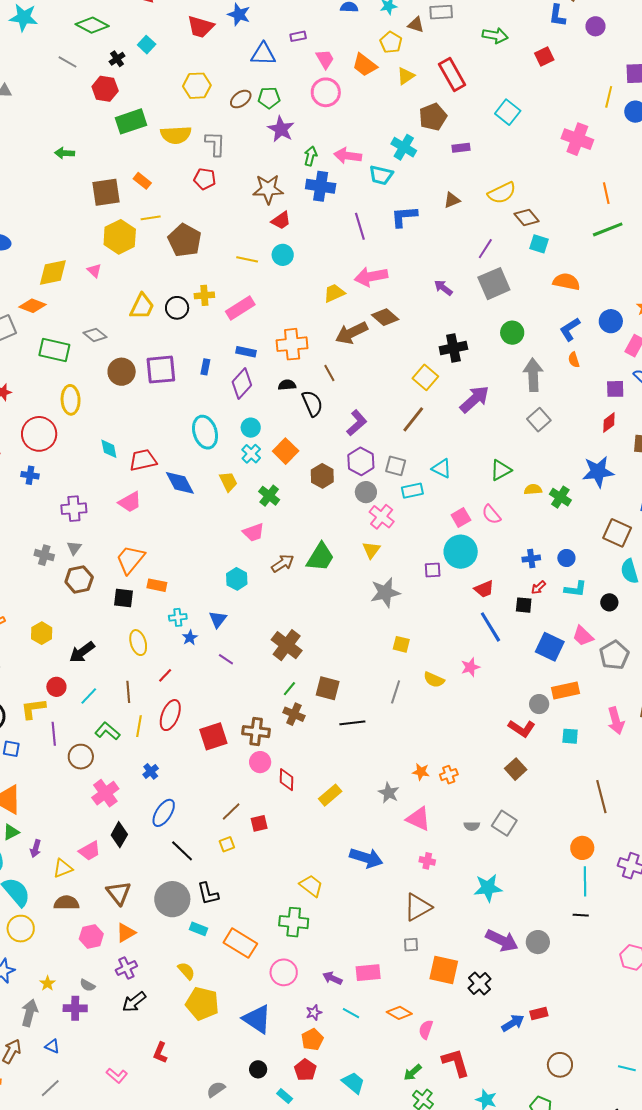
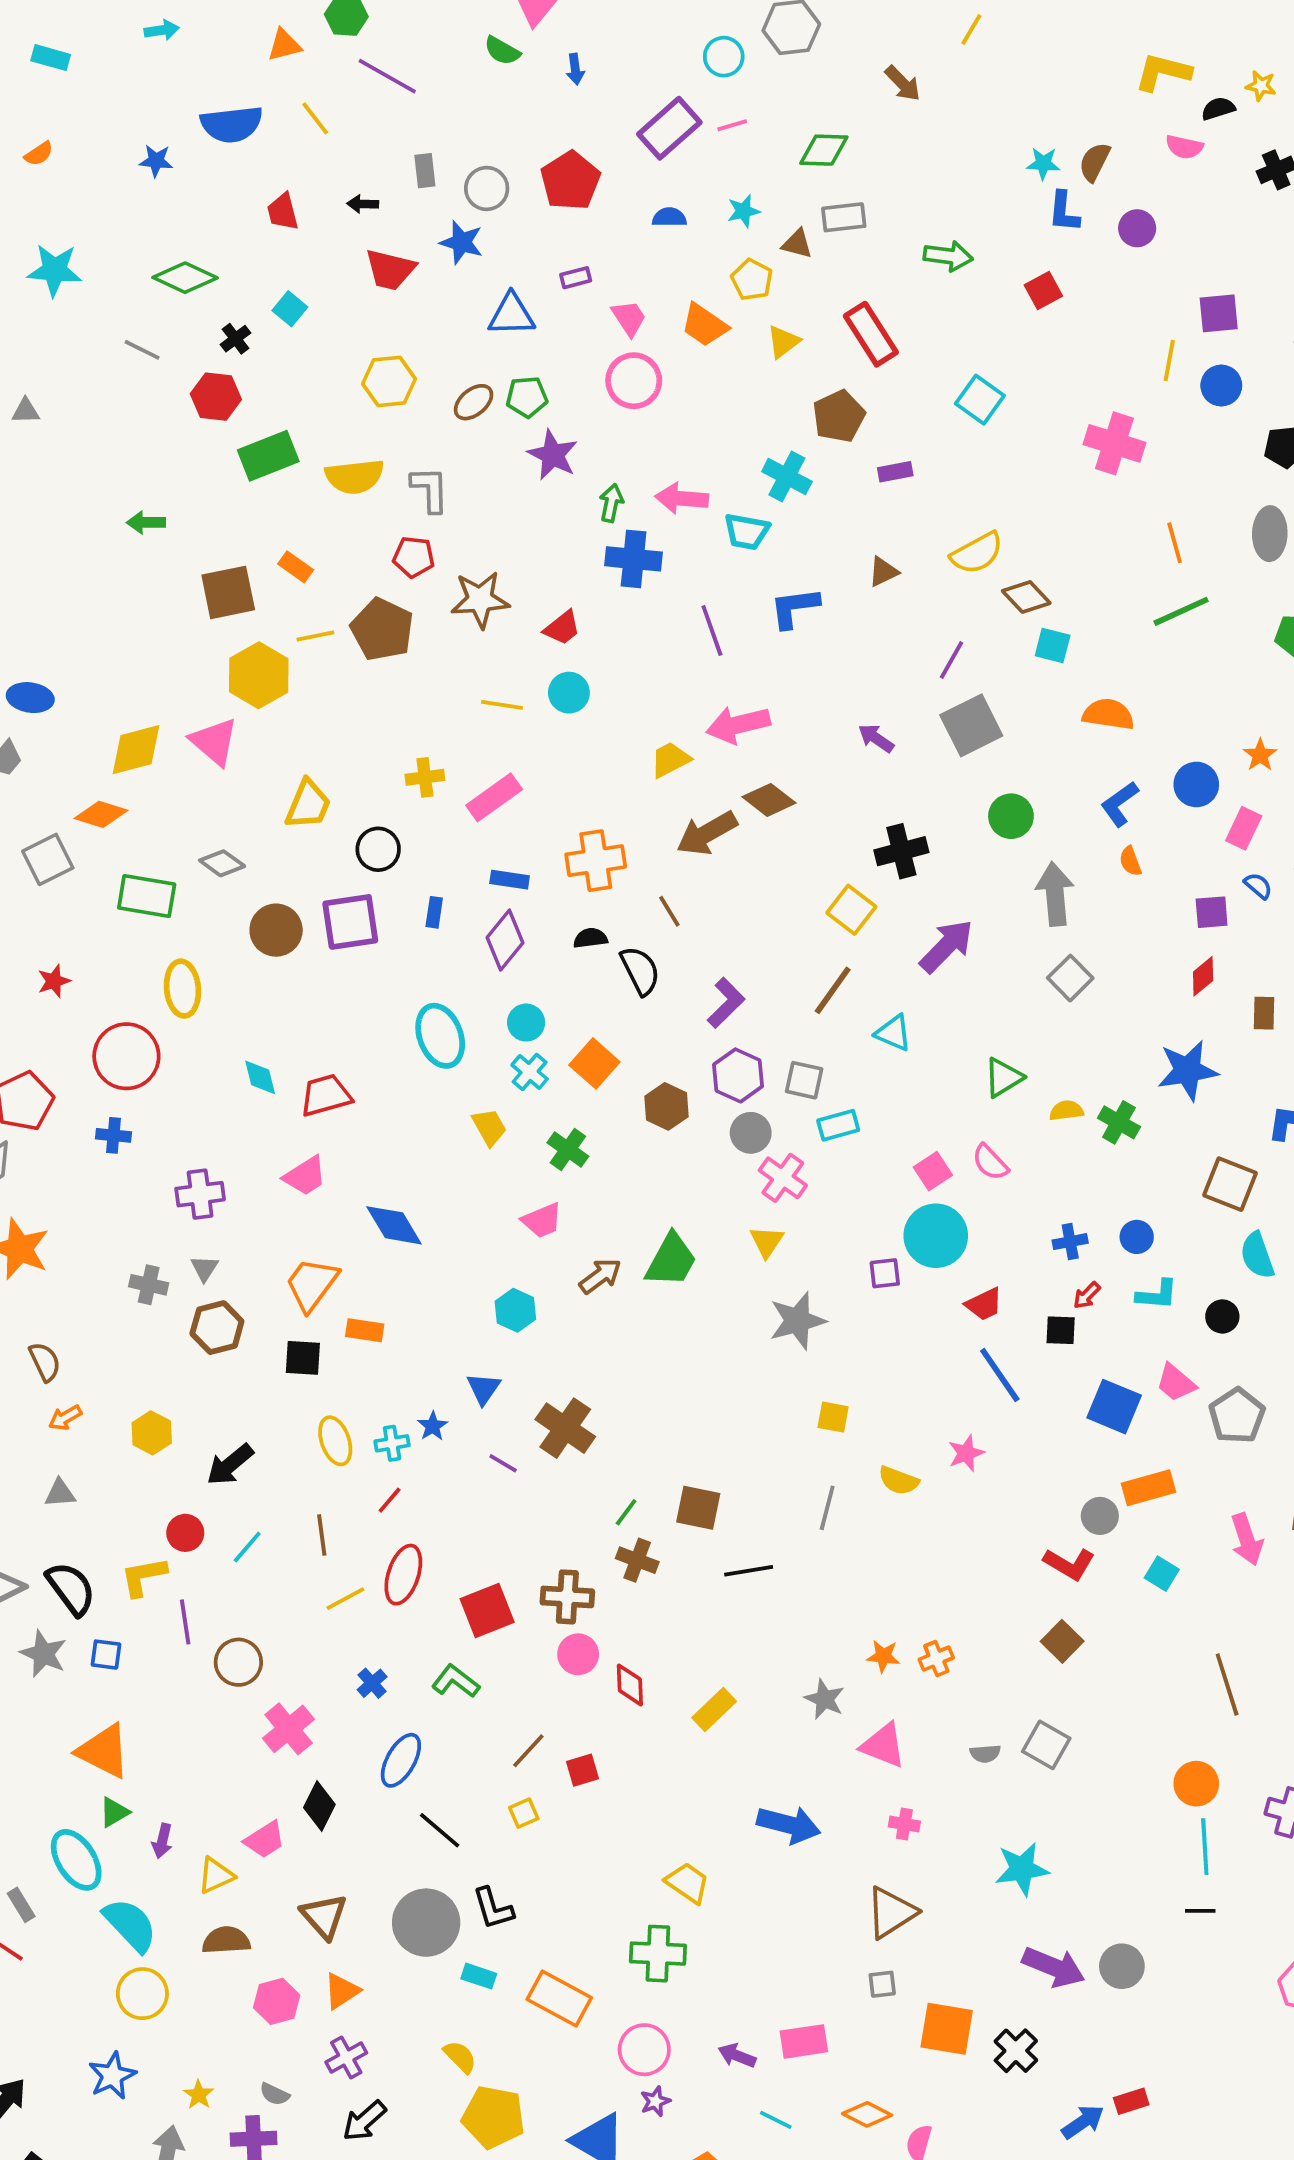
brown star: (268, 189) -> (480, 600), moved
brown pentagon: (185, 240) -> (382, 629), moved
pink triangle: (94, 271) -> (214, 742), size x1.8
black circle: (177, 308) -> (378, 849), moved
cyan triangle: (442, 468) -> (893, 1033), moved
blue diamond: (180, 483) -> (394, 1225), moved
cyan cross: (178, 617) -> (392, 1443), moved
brown cross: (287, 645) -> (565, 1428), moved
yellow line: (139, 726) -> (345, 1599), turned 55
green L-shape: (107, 731) -> (456, 1681), moved
cyan square: (570, 736) -> (1162, 1574), turned 30
purple star: (314, 1013) -> (655, 2101), moved

